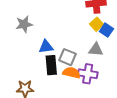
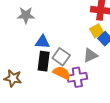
gray triangle: (96, 50) -> (90, 55), turned -42
purple cross: (88, 74) -> (77, 77), turned -30

